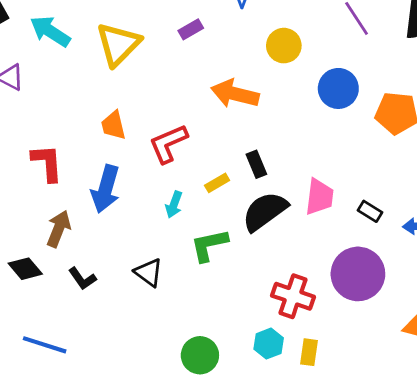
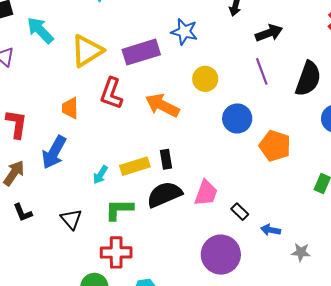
purple rectangle: (191, 29) -> (141, 52), size x2.0
red L-shape: (168, 144) -> (111, 93), moved, turned -60
yellow rectangle: (217, 183) -> (135, 166), size x1.6
red cross: (293, 296) -> (116, 252), moved, turned -32

